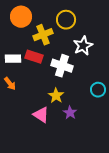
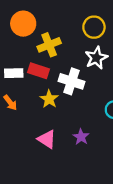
yellow circle: (66, 20) -> (94, 27), moved
yellow star: (56, 96) -> (49, 99), moved

